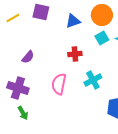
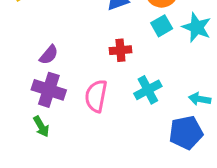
purple cross: (18, 88) -> (49, 90), moved
green arrow: (23, 113) -> (41, 126), moved

